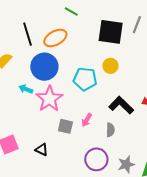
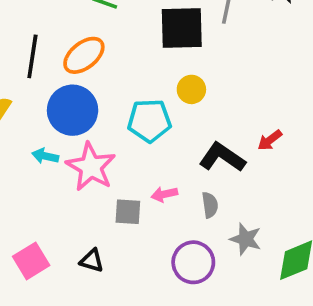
black line: (27, 34) -> (32, 56), turned 35
pink arrow: (87, 120) -> (164, 194), turned 56
gray star: (126, 164) -> (246, 239), moved, turned -30

